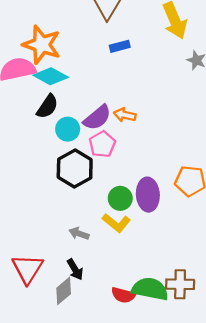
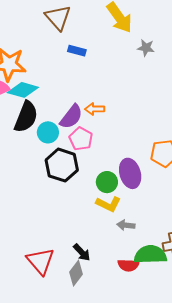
blue rectangle: (120, 46) -> (77, 51), turned 42
black semicircle: (47, 107) -> (26, 117), size x1.4
gray arrow: (79, 234) -> (126, 225), moved

